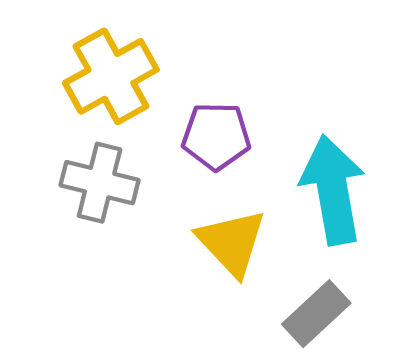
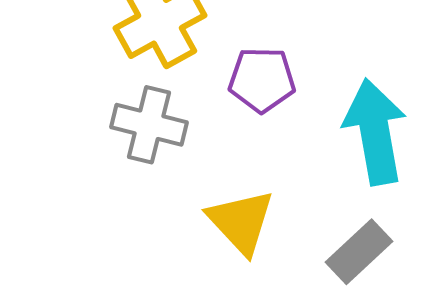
yellow triangle: (232, 242) -> (241, 222), moved

